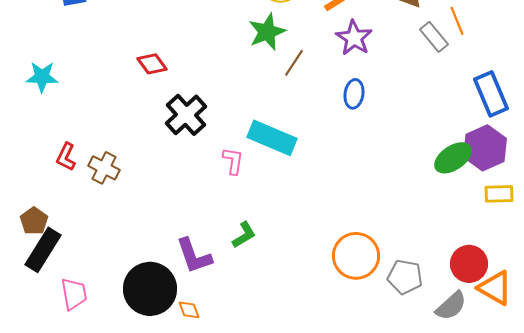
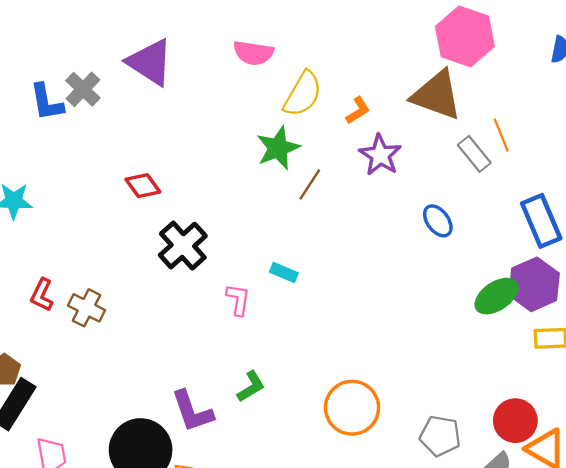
blue ellipse: (354, 94) -> (438, 221), moved, turned -44
cyan rectangle: (272, 138) -> (284, 273), size x0.5
orange circle: (356, 256) -> (352, 408), moved

